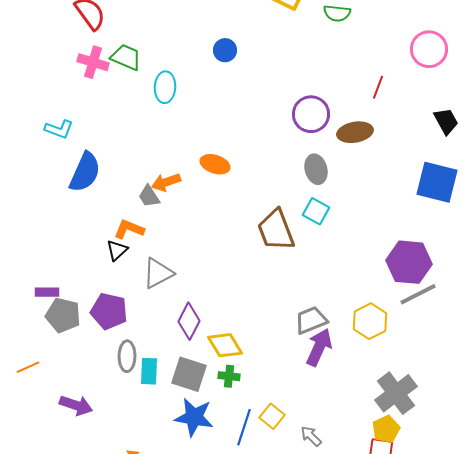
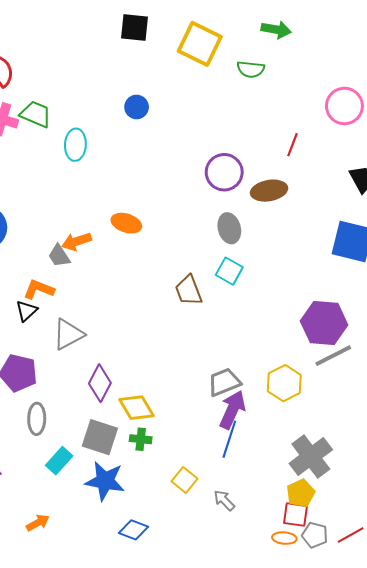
brown trapezoid: (276, 230) -> (189, 290), size x0.7
cyan rectangle: (149, 371) -> (59, 461), moved, turned 40
blue line: (244, 427) -> (229, 439), moved

